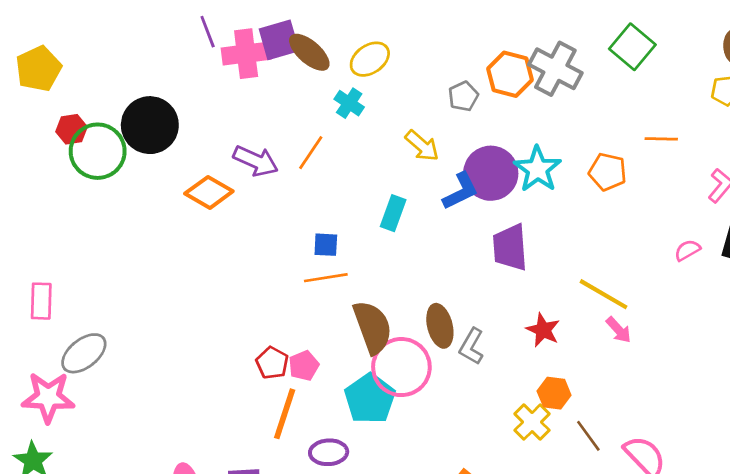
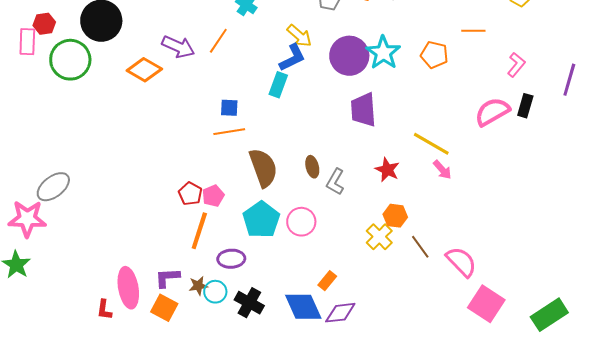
green circle: (98, 151) -> (70, 60), moved
blue L-shape: (461, 191) -> (292, 58), moved
pink semicircle: (687, 250) -> (492, 112), size x1.8
pink rectangle: (41, 301) -> (27, 42), moved
brown ellipse: (440, 326) -> (312, 167), size x0.7
pink circle: (401, 367) -> (301, 222), moved, size x0.7

